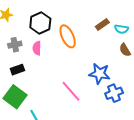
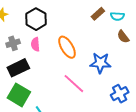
orange ellipse: (68, 36) -> (67, 47), moved
black rectangle: (17, 70) -> (18, 68), size x1.5
blue cross: (114, 93) -> (120, 94), moved

